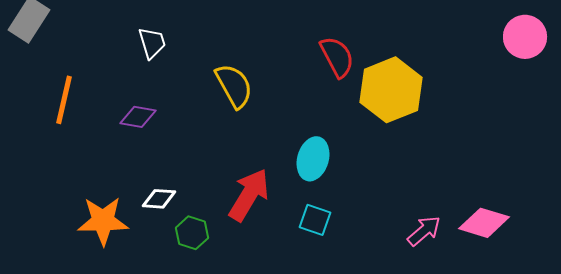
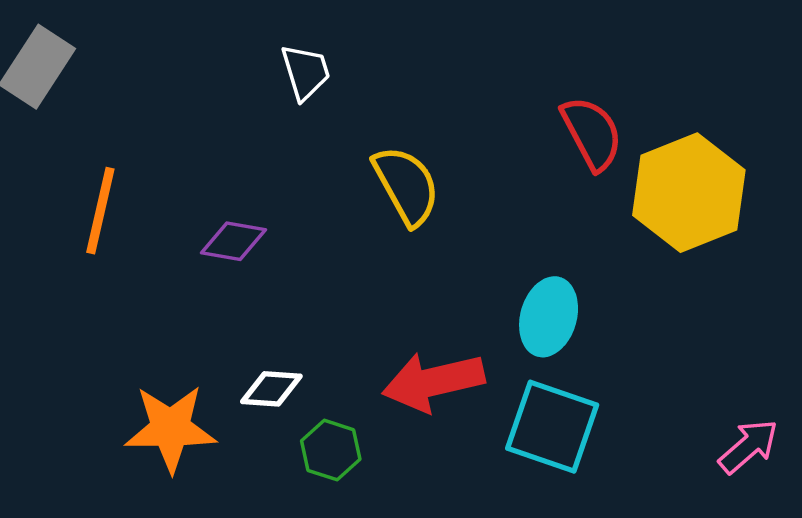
white trapezoid: (152, 43) -> (306, 72), moved
red arrow: (249, 195) -> (433, 382), turned -134
cyan square: (315, 220) -> (552, 427), size x1.6

